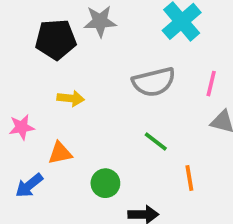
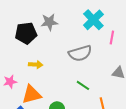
pink line: (211, 84) -> (112, 37), moved
orange triangle: (60, 153) -> (32, 94), size x1.5

